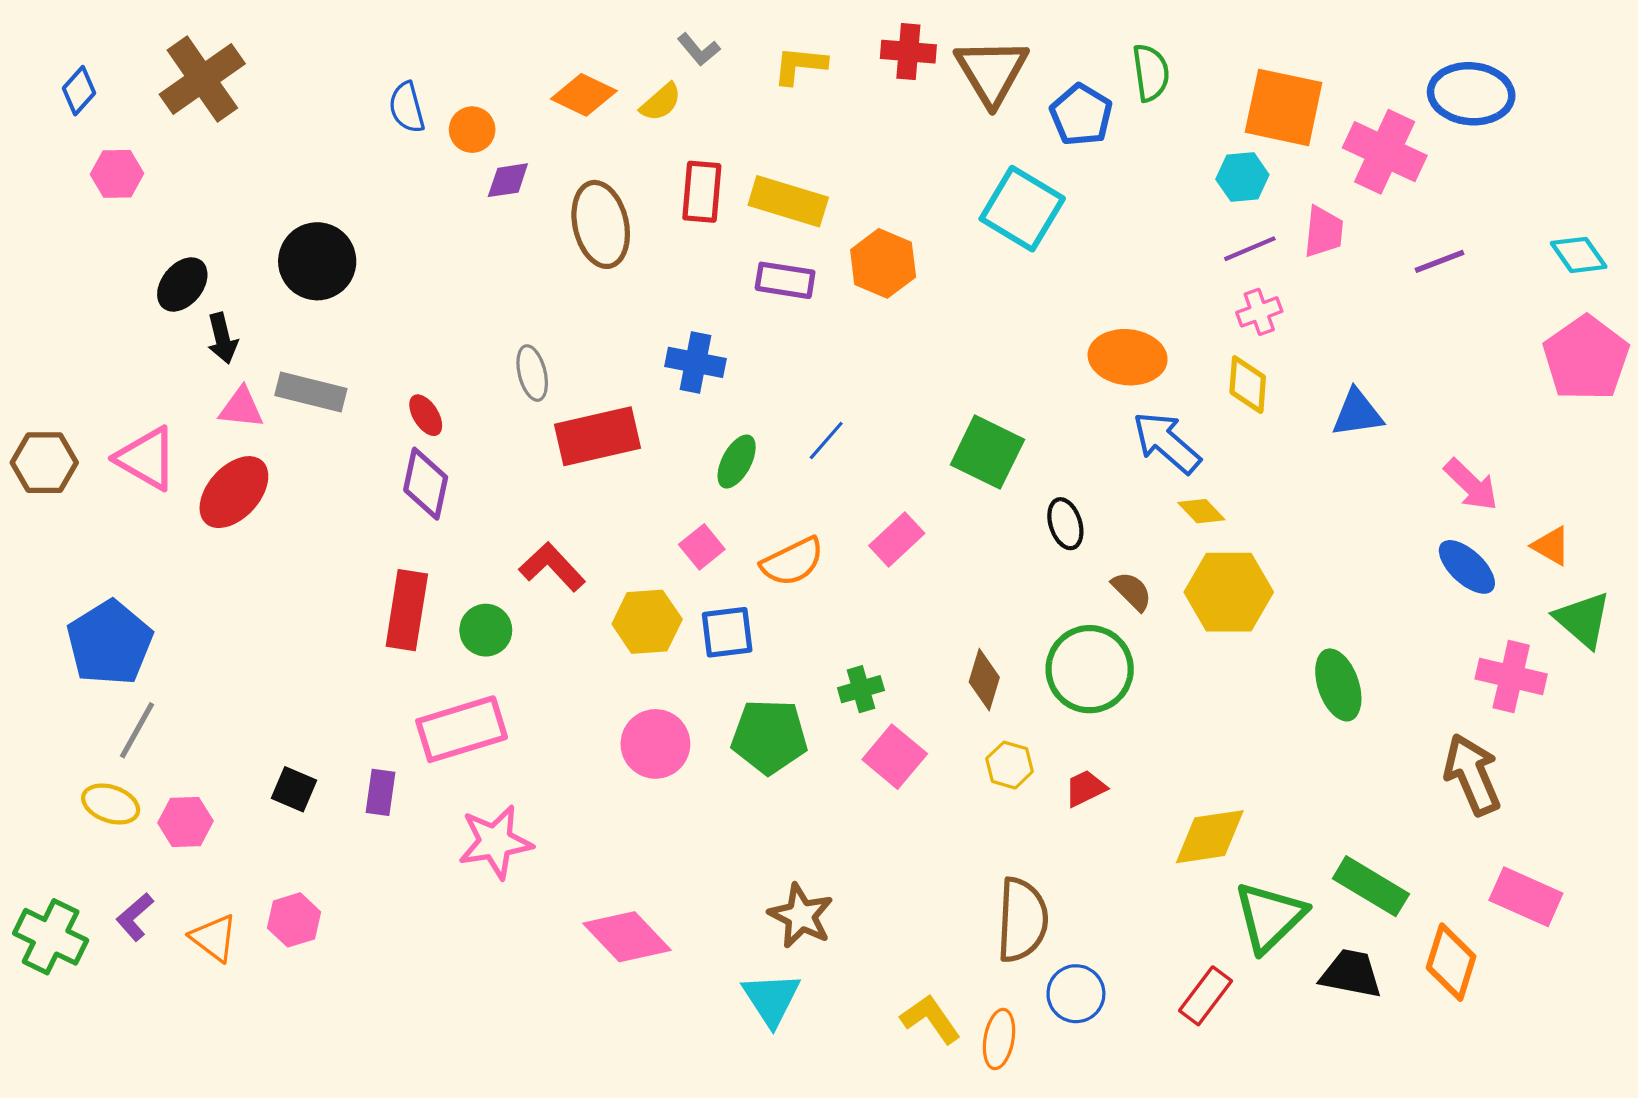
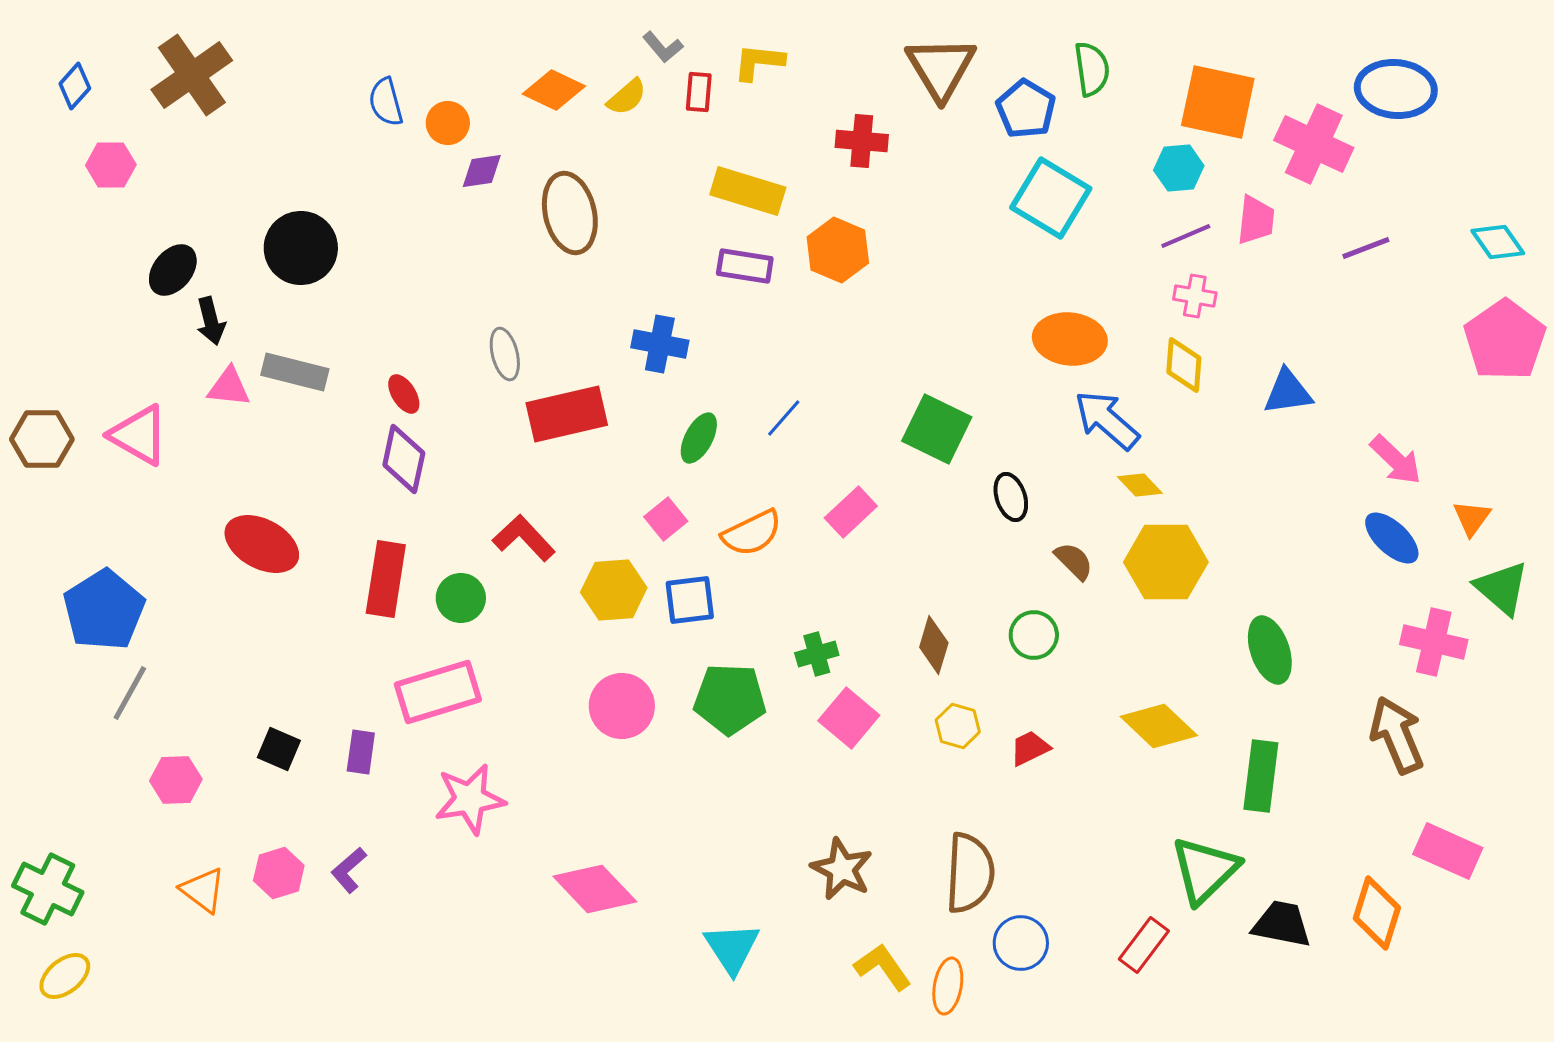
red cross: (908, 52) -> (862, 141), moved
red rectangle: (702, 192) -> (699, 92), moved, size x0.7
cyan square: (1022, 209) -> (1051, 198), moved
pink cross: (1259, 312) -> (1195, 296), turned 30
red ellipse: (234, 492) -> (262, 544), moved, turned 76
orange triangle: (1551, 546) -> (1472, 518), turned 36
green circle: (1090, 669) -> (1034, 635), size x0.6
yellow ellipse: (111, 804) -> (65, 976), moved, turned -58
yellow diamond: (1210, 837) -> (1159, 726), moved, turned 52
green rectangle: (1371, 886) -> (1261, 776), moved, turned 66
brown star: (801, 916) -> (842, 869), moved
purple L-shape: (135, 917) -> (349, 870), moved

